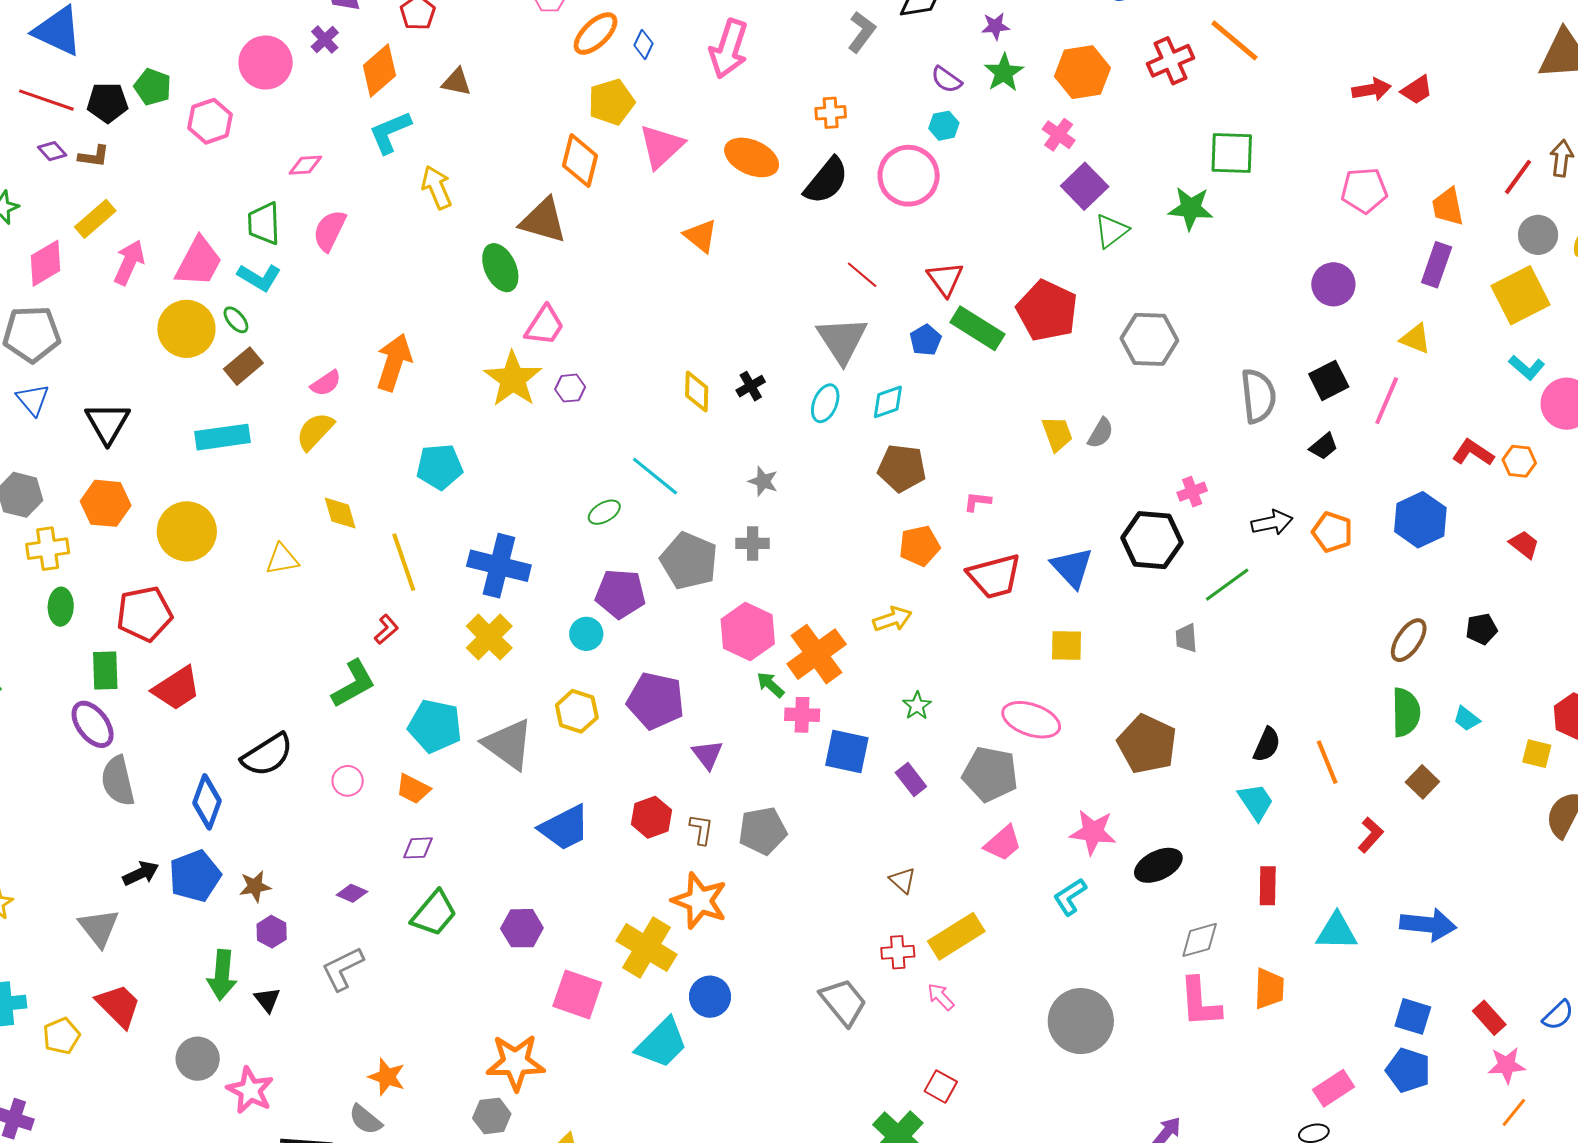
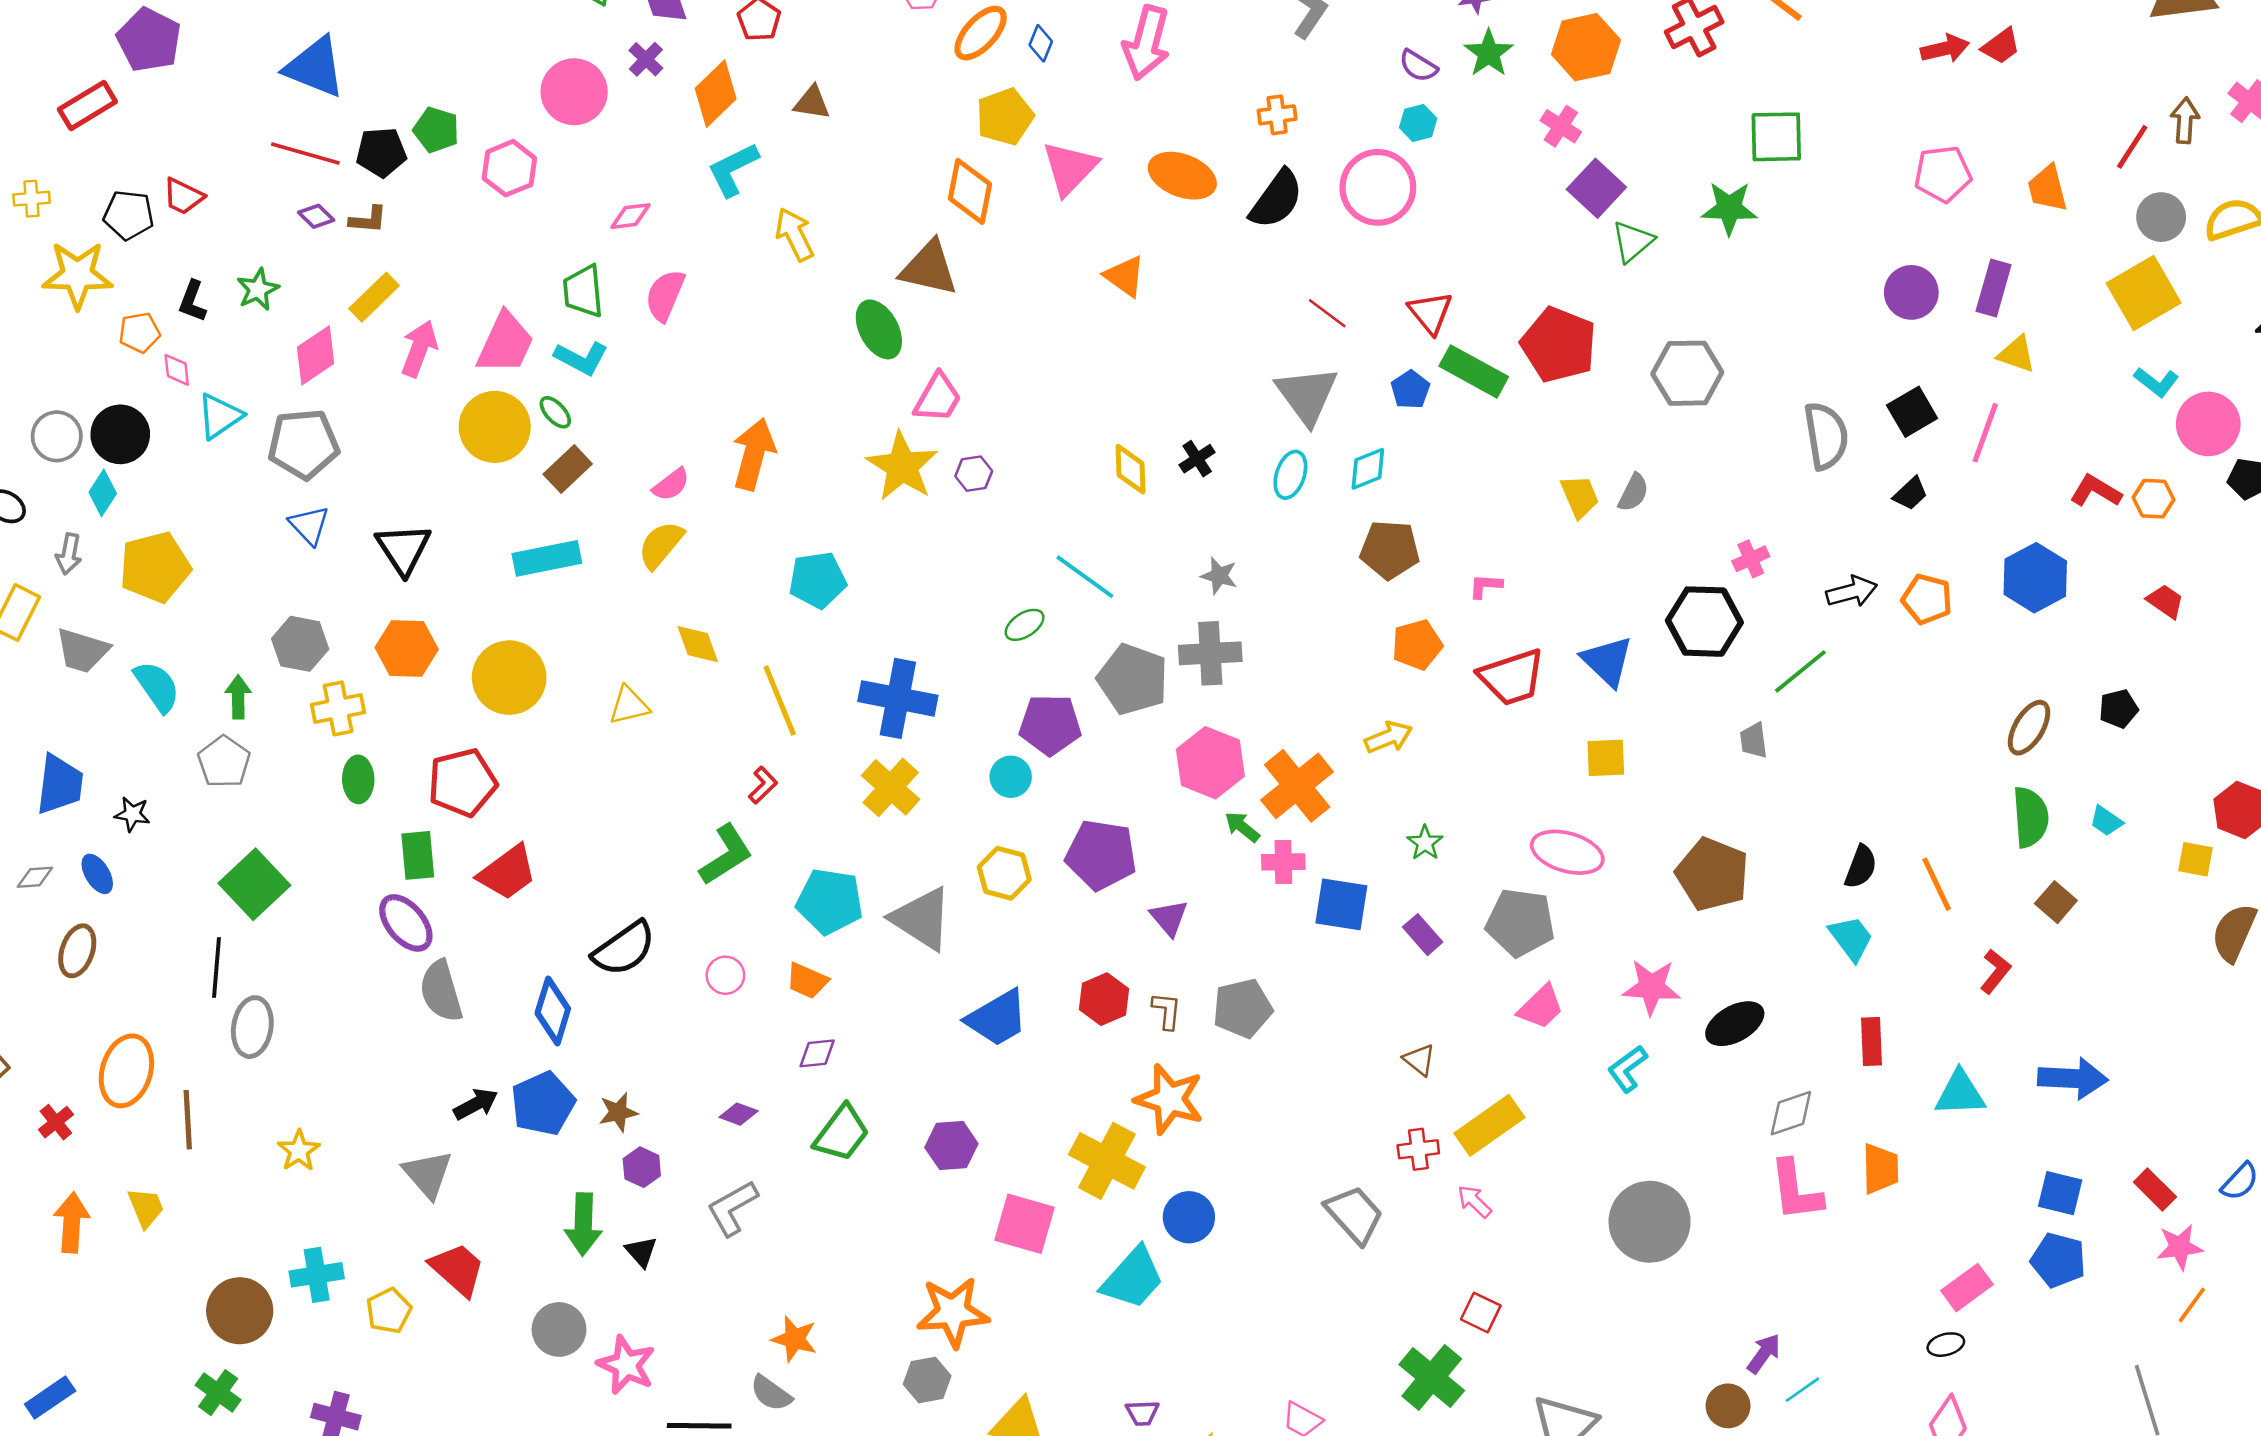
purple rectangle: (1437, 265) -> (1994, 288), moved
gray cross: (753, 543) -> (1210, 653), size x1.5

